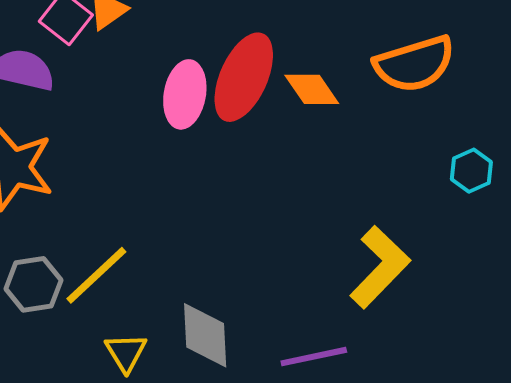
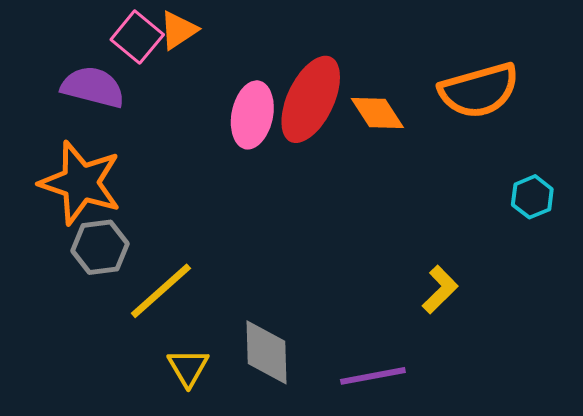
yellow L-shape: (380, 267) -> (440, 290), size x0.6
gray hexagon: (33, 284) -> (100, 247), moved

